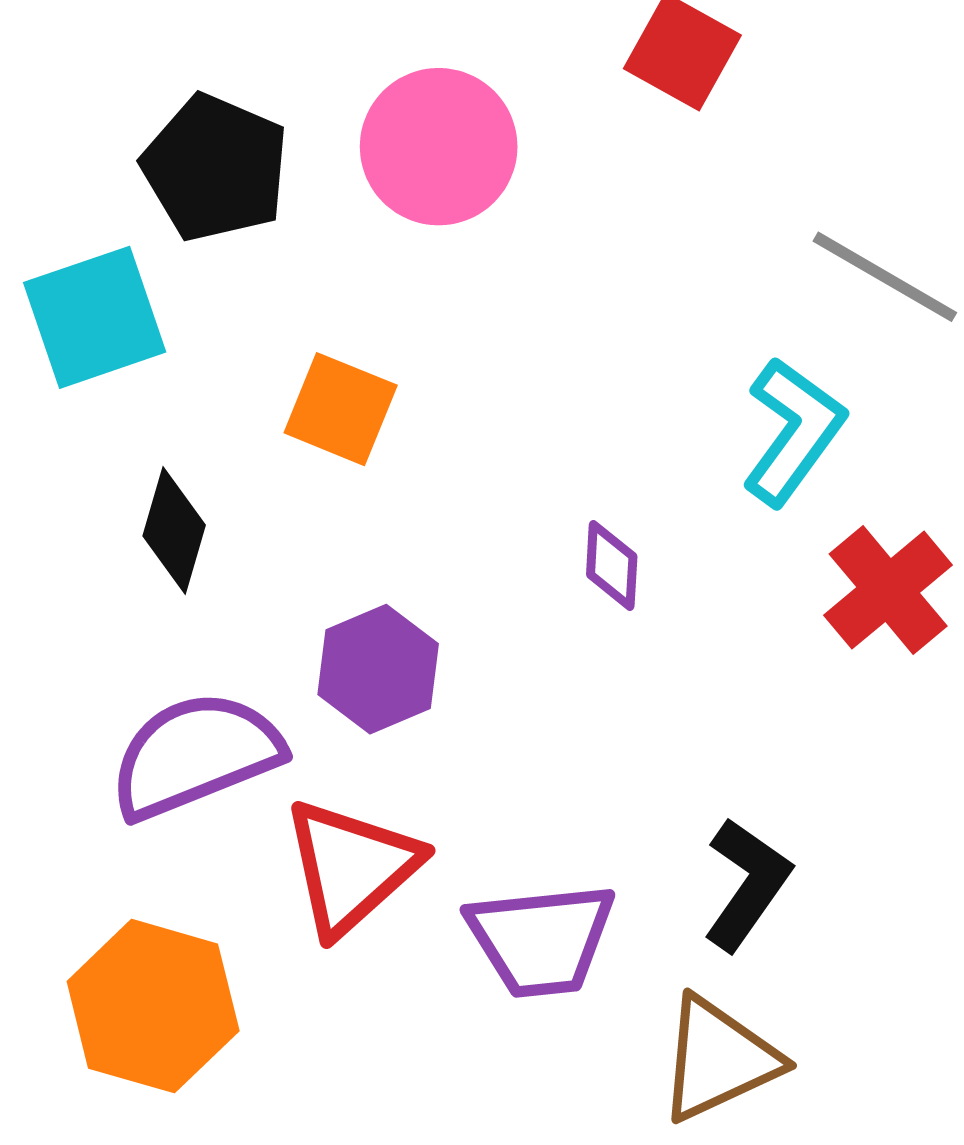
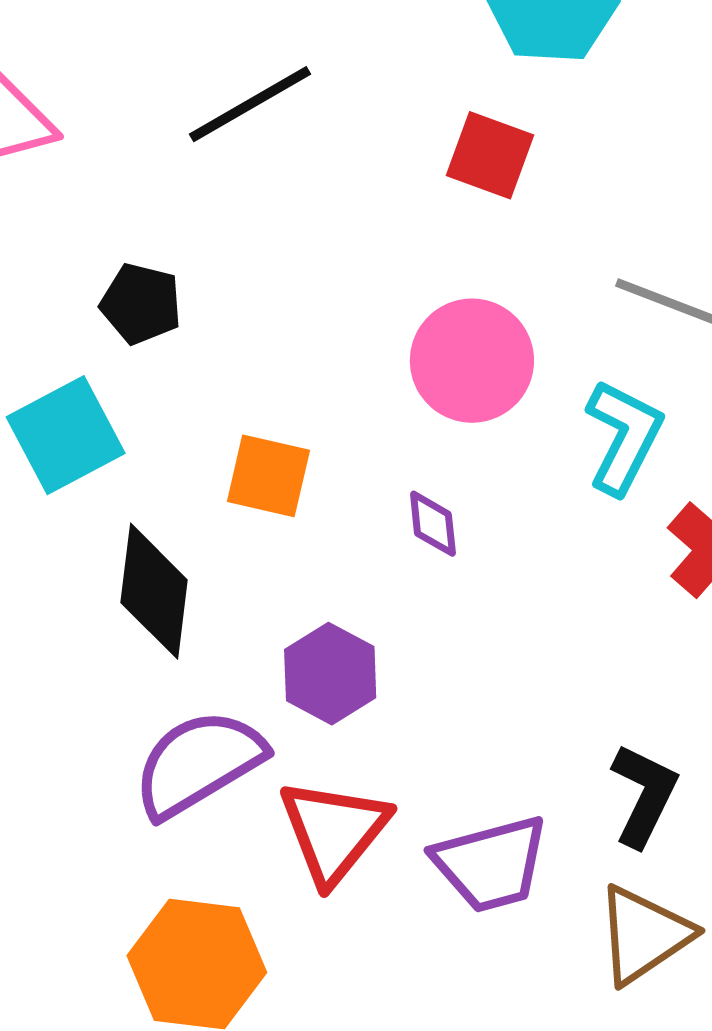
pink circle: (439, 147) -> (472, 361), moved
black pentagon: (215, 168) -> (141, 304), size x0.7
black diamond: (174, 530) -> (154, 591), size x1.4
purple diamond: (612, 565) -> (433, 524), moved

